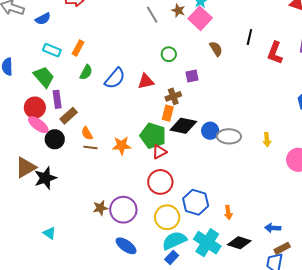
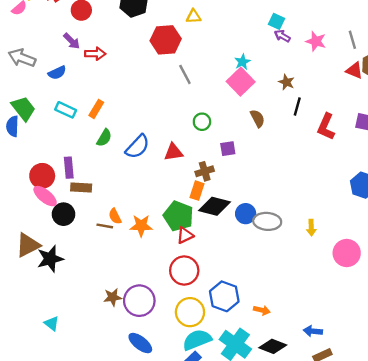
brown star: (178, 10) -> (286, 82), moved
green trapezoid: (44, 77) -> (23, 108), moved
brown rectangle: (69, 116) -> (81, 187), turned 42
orange semicircle: (87, 133) -> (115, 216), moved
orange arrow: (228, 212) -> (262, 310), turned -72

